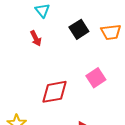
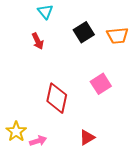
red diamond: (55, 92) -> (57, 98), turned -68

